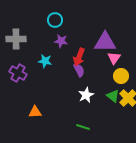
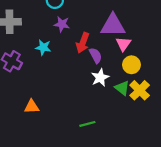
purple semicircle: (79, 70) -> (95, 55), moved
white star: (86, 95) -> (100, 78), moved
green line: (83, 127) -> (87, 124), turned -32

